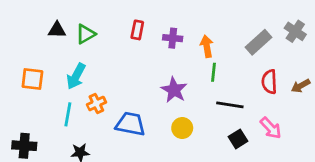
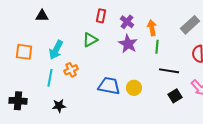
green triangle: (86, 34) -> (90, 40), moved
purple cross: (173, 38) -> (127, 22), turned 32
purple star: (174, 90) -> (128, 44), moved
blue trapezoid: (130, 124) -> (109, 86), moved

